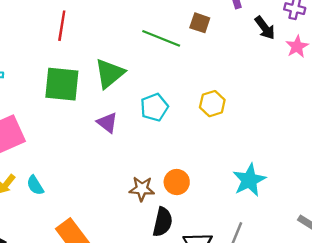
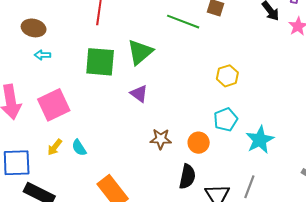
cyan pentagon: (154, 107) -> (226, 120), moved
brown star: (142, 189) -> (161, 139), moved

